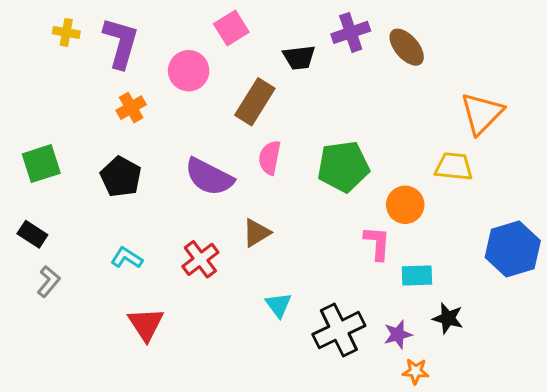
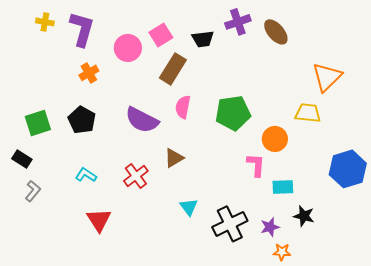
pink square: (231, 28) -> (161, 35), moved
green square: (41, 164) -> (38, 123), moved

